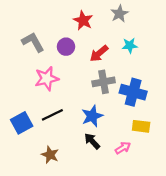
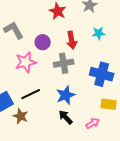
purple circle: (66, 47) -> (43, 42), moved
red arrow: (99, 53) -> (72, 40), turned -60
gray cross: (104, 82) -> (64, 63), moved
brown star: (50, 155) -> (21, 116), moved

